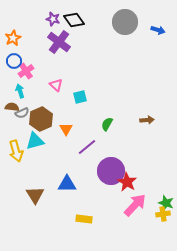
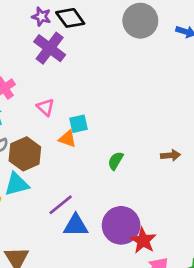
orange triangle: (66, 129) -> (67, 139), moved, turned -40
purple line: (87, 147) -> (61, 205), moved
blue triangle: (67, 184) -> (76, 225), moved

